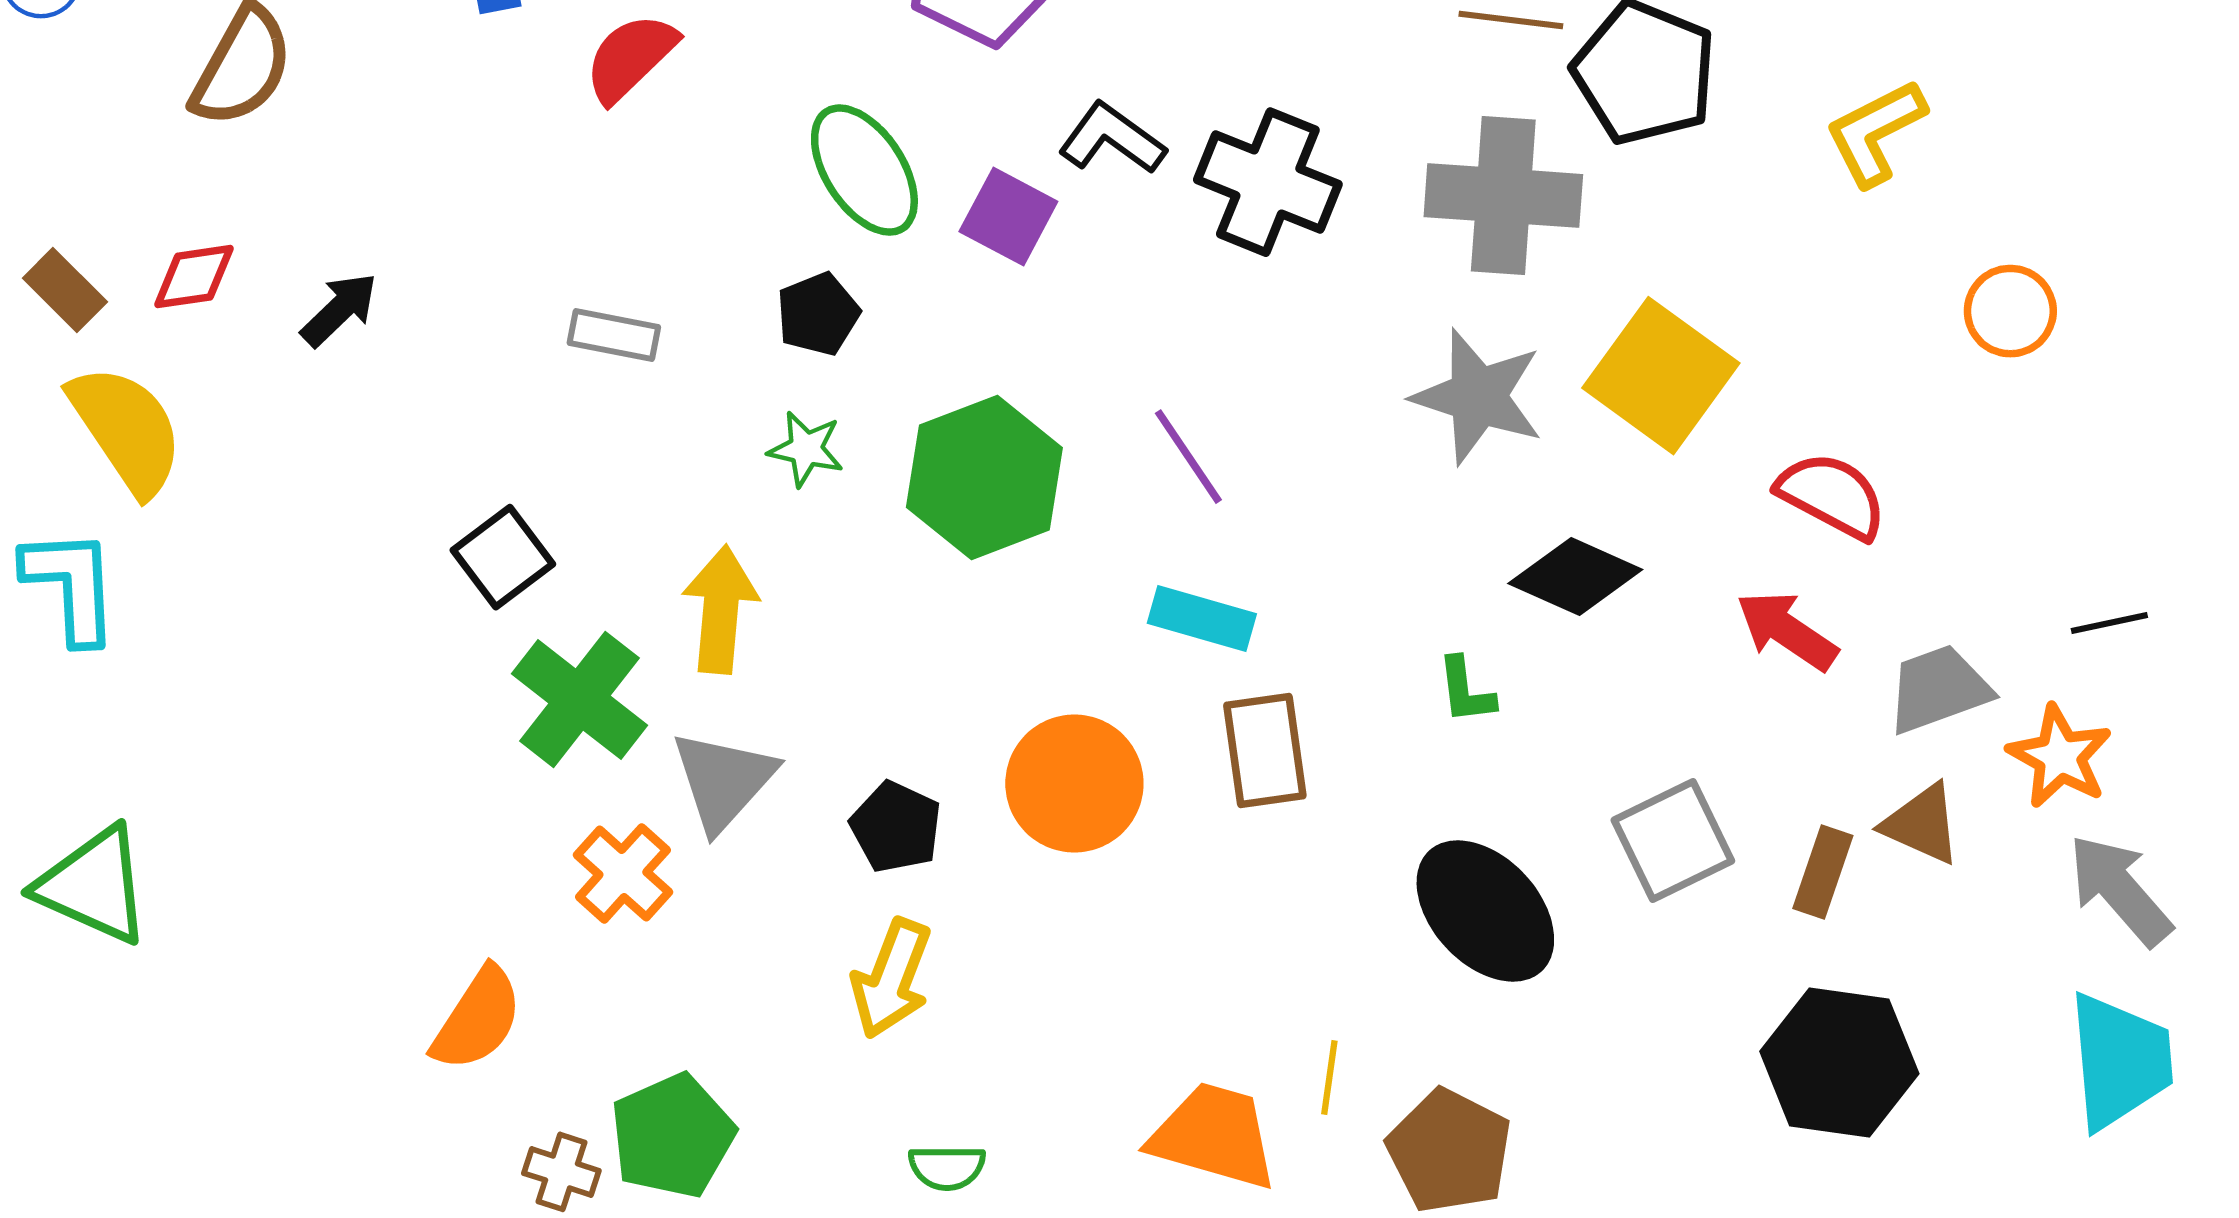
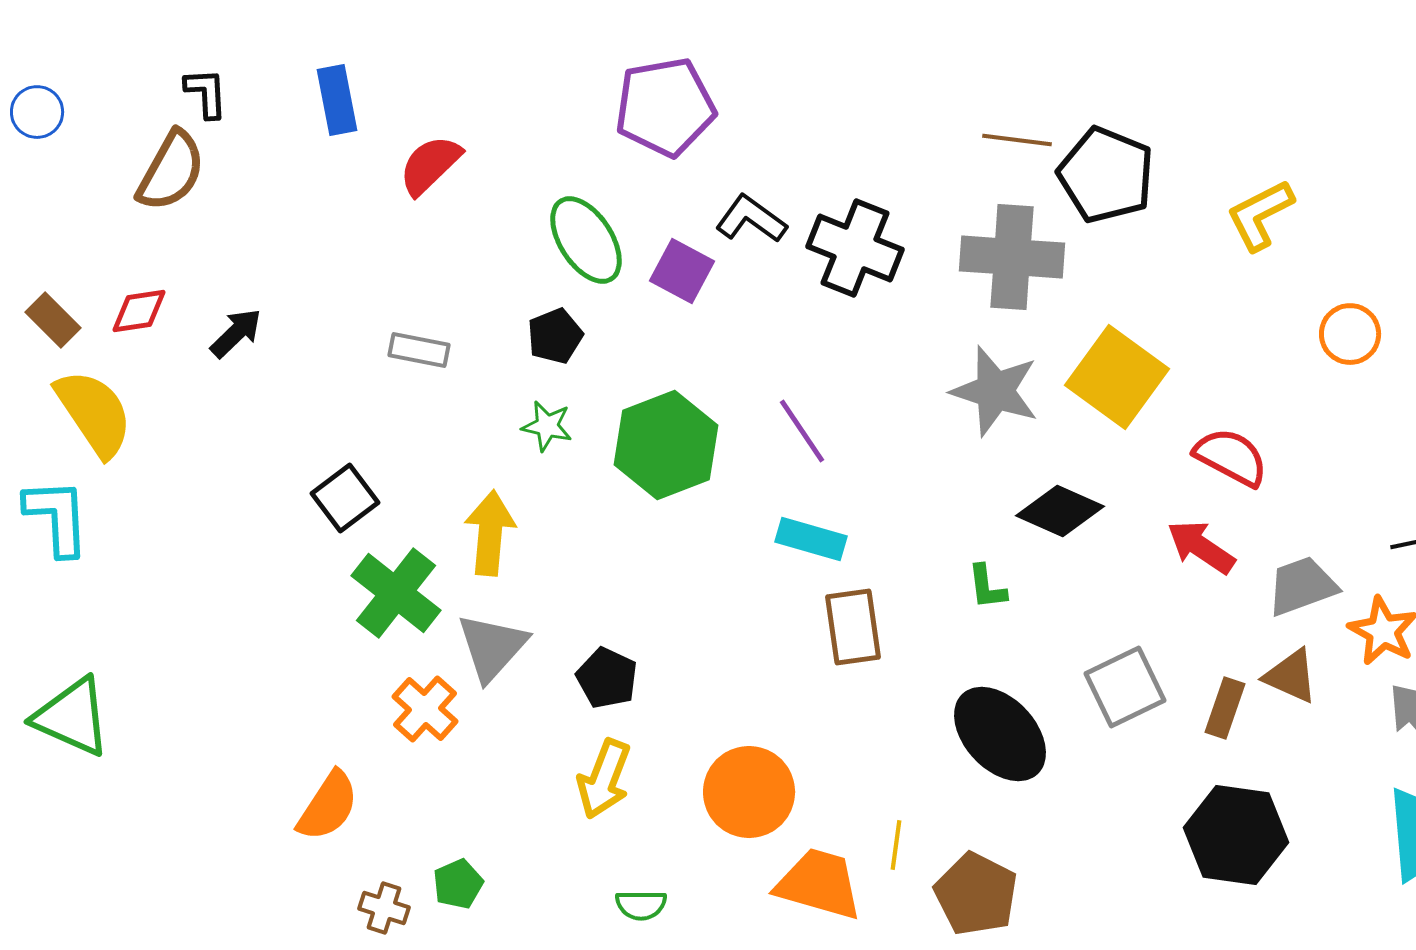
orange circle: (1074, 783) -> (749, 792), moved
green pentagon: (672, 1136) -> (458, 884), size x0.6

